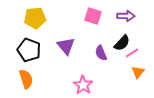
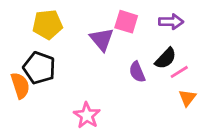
purple triangle: (66, 46) -> (102, 39), moved
orange semicircle: (26, 79) -> (20, 86), moved
pink star: (83, 85) -> (87, 115), moved

